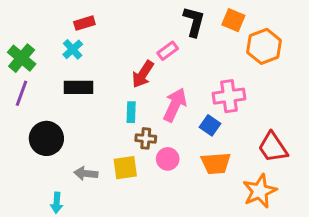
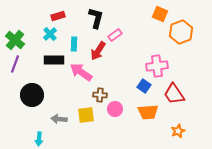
black L-shape: (194, 22) -> (96, 18), moved
pink arrow: (175, 105) -> (81, 72), moved, turned -80
cyan rectangle: (131, 112) -> (74, 44), moved
red trapezoid: (273, 147) -> (174, 94), moved
orange star: (260, 191) -> (178, 131), size x0.6

